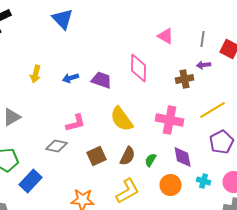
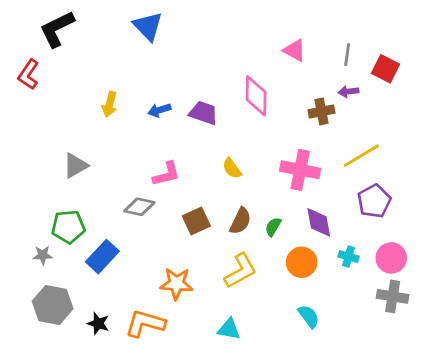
yellow semicircle: (122, 119) -> (232, 168), size x0.6

